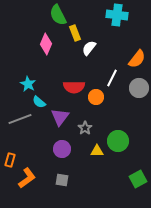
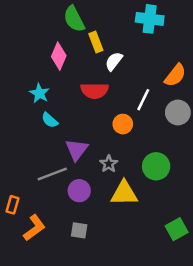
cyan star: (28, 84) -> (39, 93), moved
red semicircle: (74, 87) -> (95, 91), moved
cyan semicircle: (39, 102) -> (50, 120), moved
gray line: (20, 119) -> (52, 174), moved
green circle: (118, 141) -> (156, 166), moved
yellow triangle: (97, 151) -> (124, 193), size x1.6

